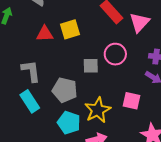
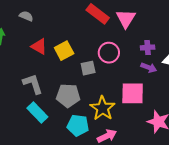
yellow square: (70, 29) -> (64, 51), moved
red triangle: (45, 34) -> (39, 46), turned 42
pink square: (131, 101) -> (133, 93), size x1.4

